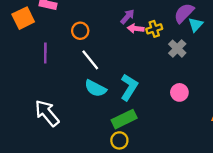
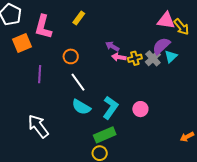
purple arrow: (127, 17) -> (112, 46), turned -104
gray cross: (177, 49) -> (153, 58), moved
pink circle: (179, 92) -> (140, 109), moved

